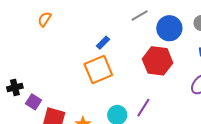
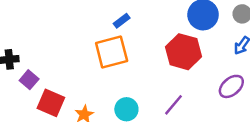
purple line: (143, 108) -> (173, 105), moved

